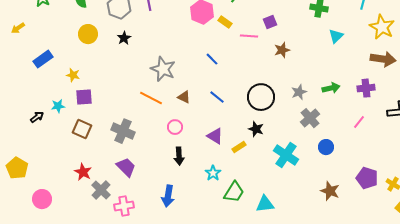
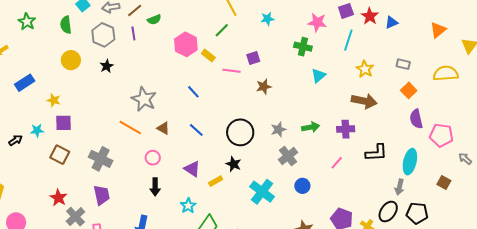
yellow star: (382, 27) -> (365, 69), size x0.7
purple trapezoid: (126, 167) -> (102, 195), turned 30

